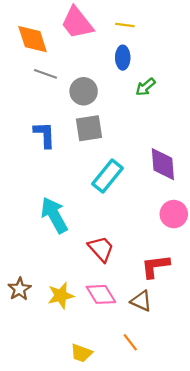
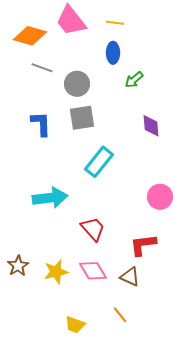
orange diamond: (33, 39) -> (30, 36), turned -56
purple diamond: (163, 164) -> (151, 126), moved, size x0.7
cyan arrow: (54, 215) -> (50, 198), turned 112

